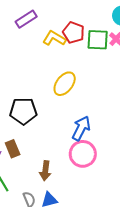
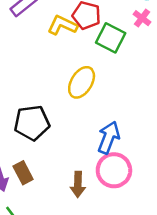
green square: (98, 40) -> (111, 38), moved, turned 30
brown arrow: (45, 171) -> (78, 184), moved

